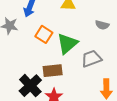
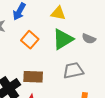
green triangle: (67, 44) -> (63, 39), moved

